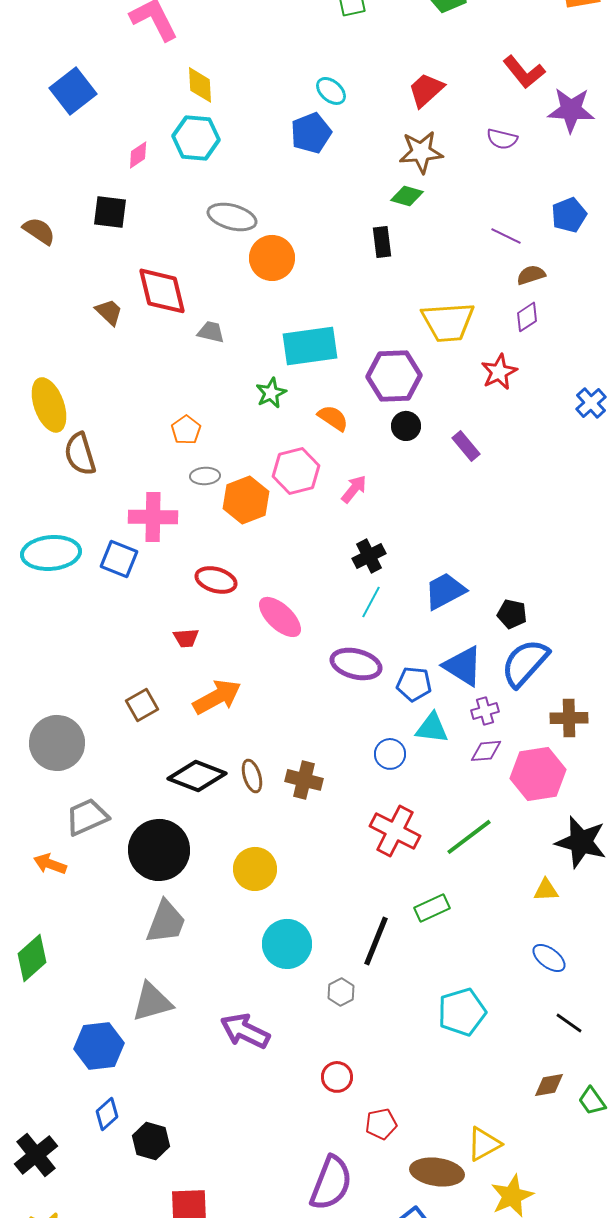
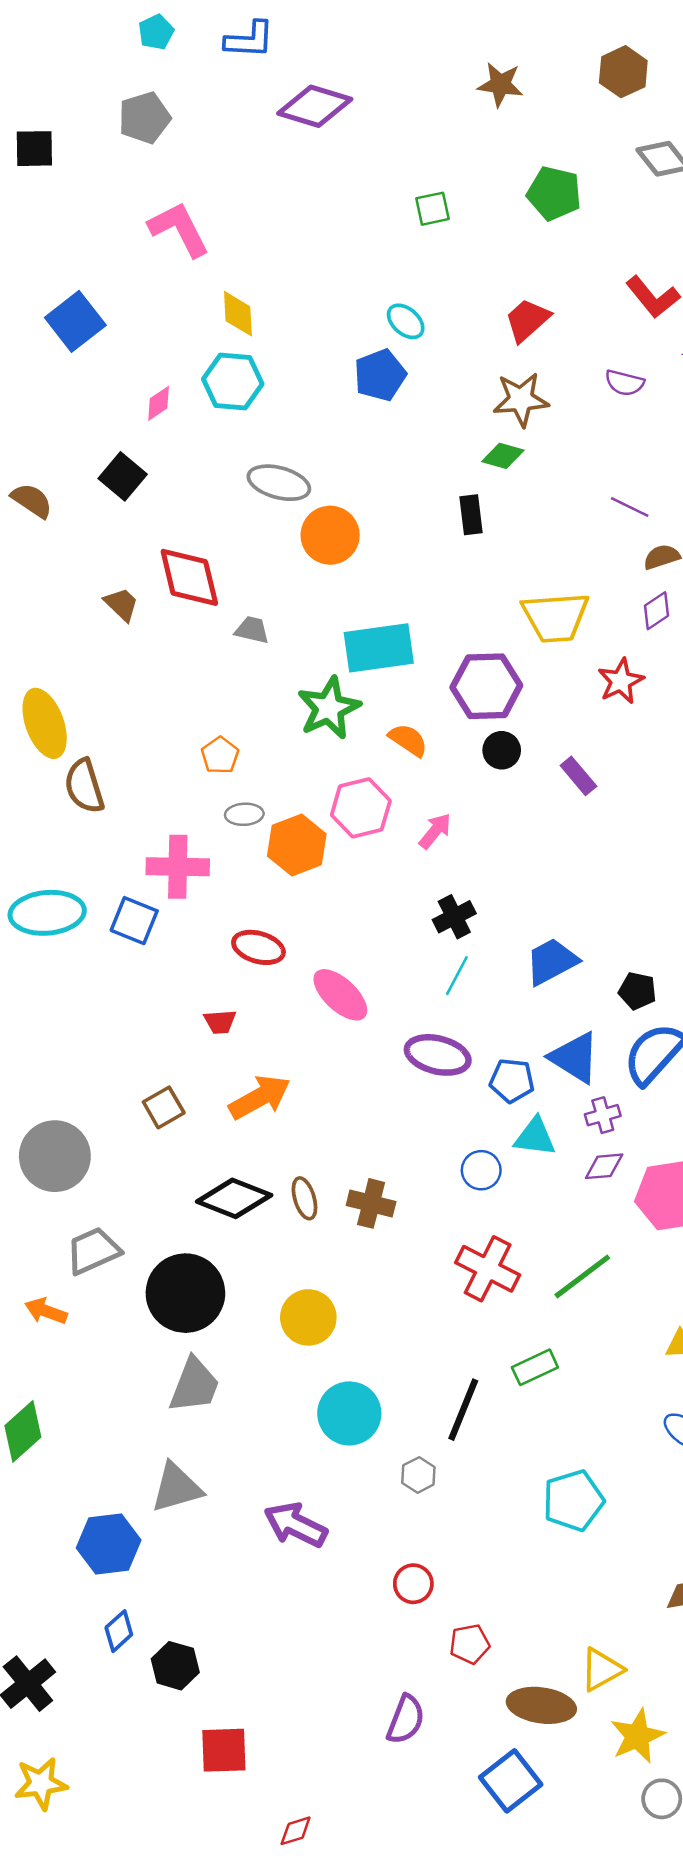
black square: (110, 212) -> (123, 476), turned 33
green star: (271, 393) -> (329, 708), size x1.6
purple semicircle: (331, 1183) -> (406, 1719), size x0.7

